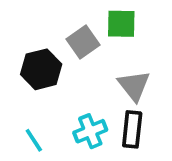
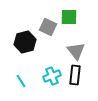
gray square: (83, 42) -> (48, 27), turned -30

